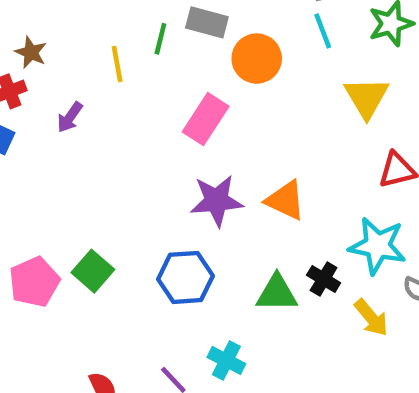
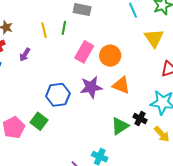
green line: (160, 39) -> (64, 28), moved
orange circle: (257, 59) -> (110, 56), moved
blue hexagon: (185, 277) -> (58, 95), moved
green triangle: (277, 293) -> (120, 126), turned -30

